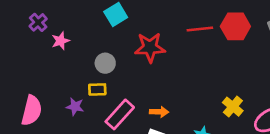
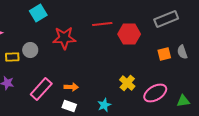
red hexagon: (235, 26) -> (129, 34), moved
yellow rectangle: (97, 89) -> (12, 57), moved

